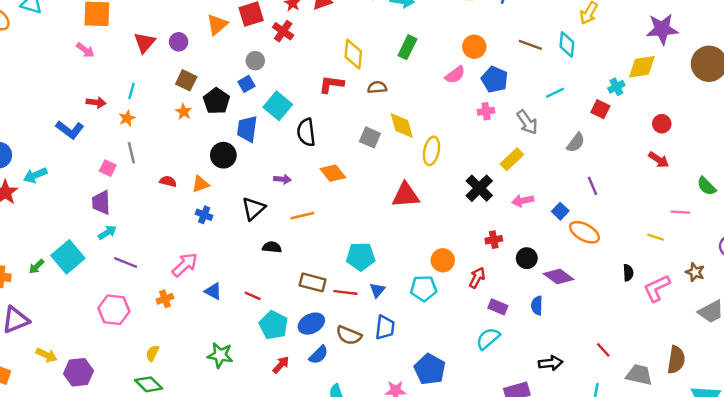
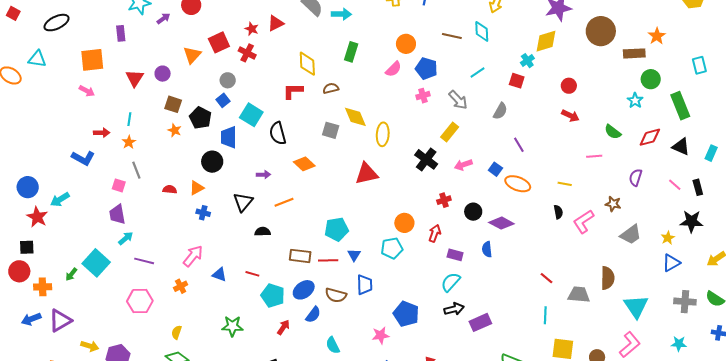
yellow line: (656, 237) -> (565, 184), moved
black arrow: (551, 363) -> (454, 309), moved

